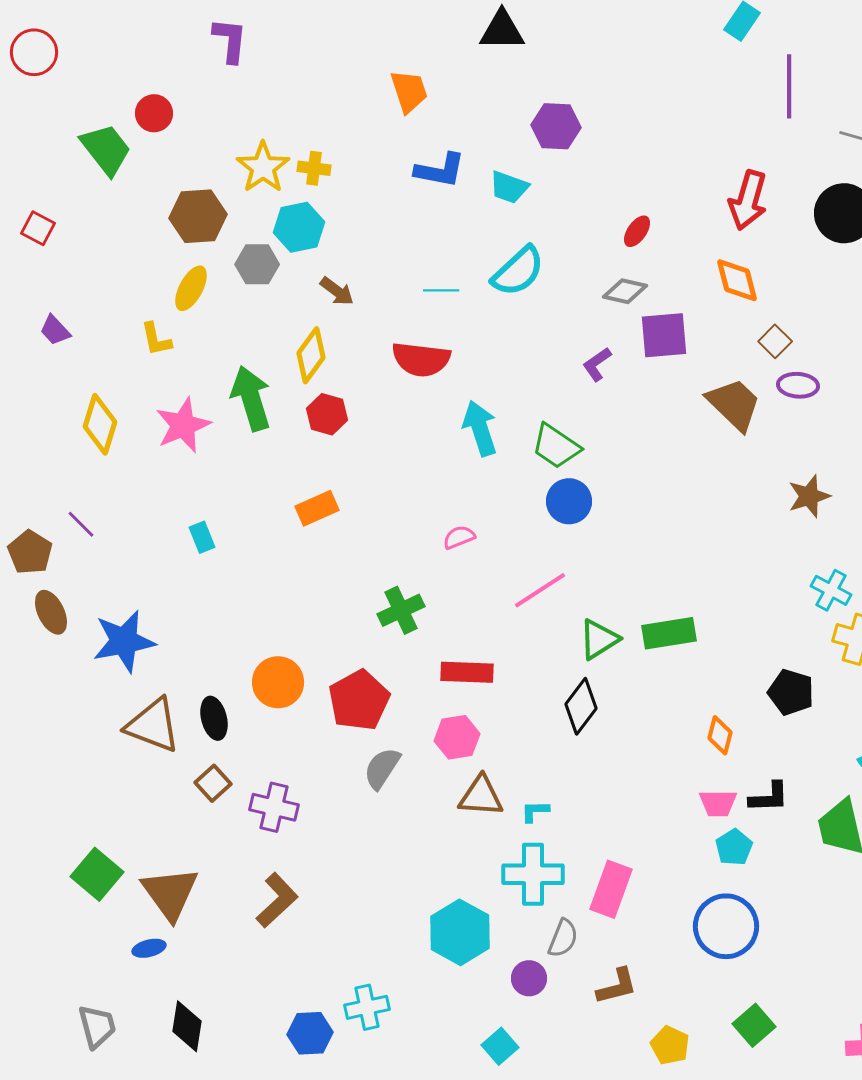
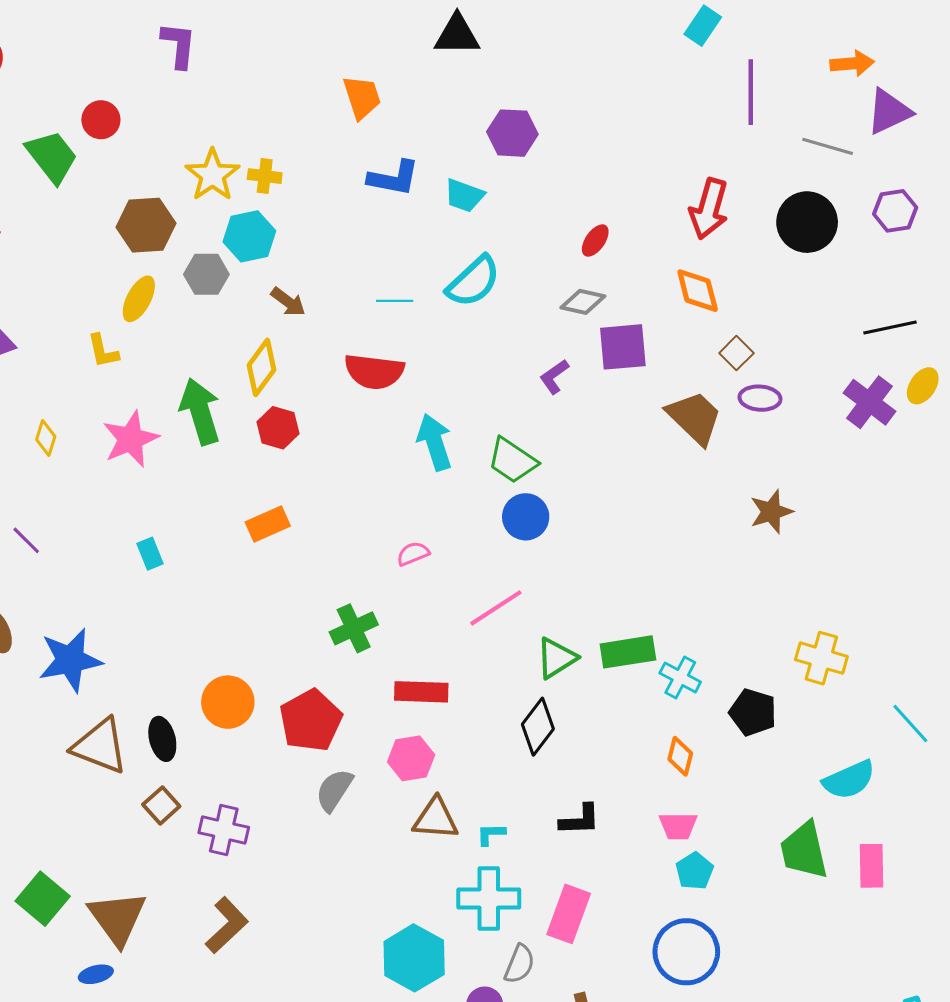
yellow diamond: (100, 424) -> (46, 438), size x0.6
cyan cross: (831, 590) -> (680, 677), moved
black L-shape: (769, 797) -> (580, 820), moved

